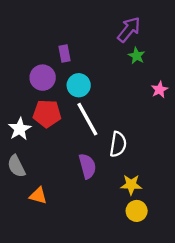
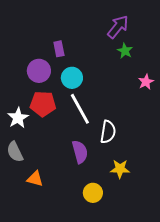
yellow circle: (137, 211) -> (93, 193), moved

